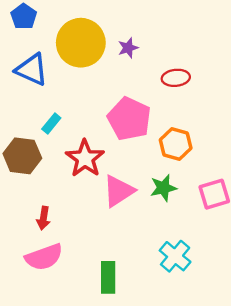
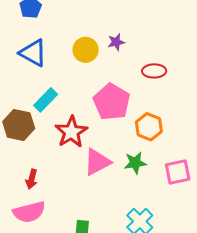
yellow circle: (81, 43) -> (86, 50), moved, size x0.6
cyan rectangle: (51, 123) -> (46, 100), size x1.4

